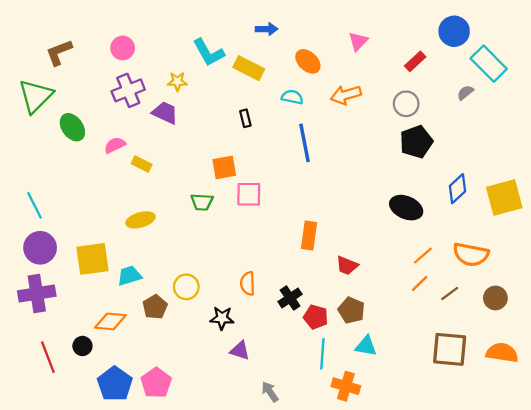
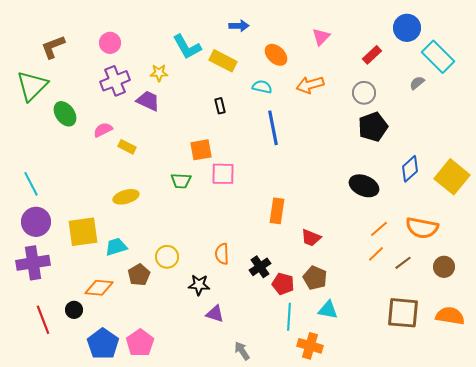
yellow square: (504, 198) -> (452, 177), turned -36

